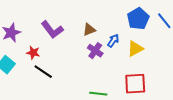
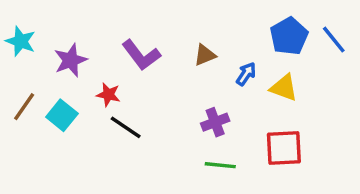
yellow triangle: (135, 49) -> (284, 88), turned 48
purple cross: (95, 51) -> (215, 122), moved, turned 35

